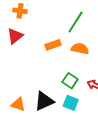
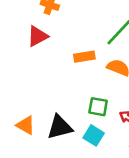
green square: (70, 81) -> (98, 107), turned -35

